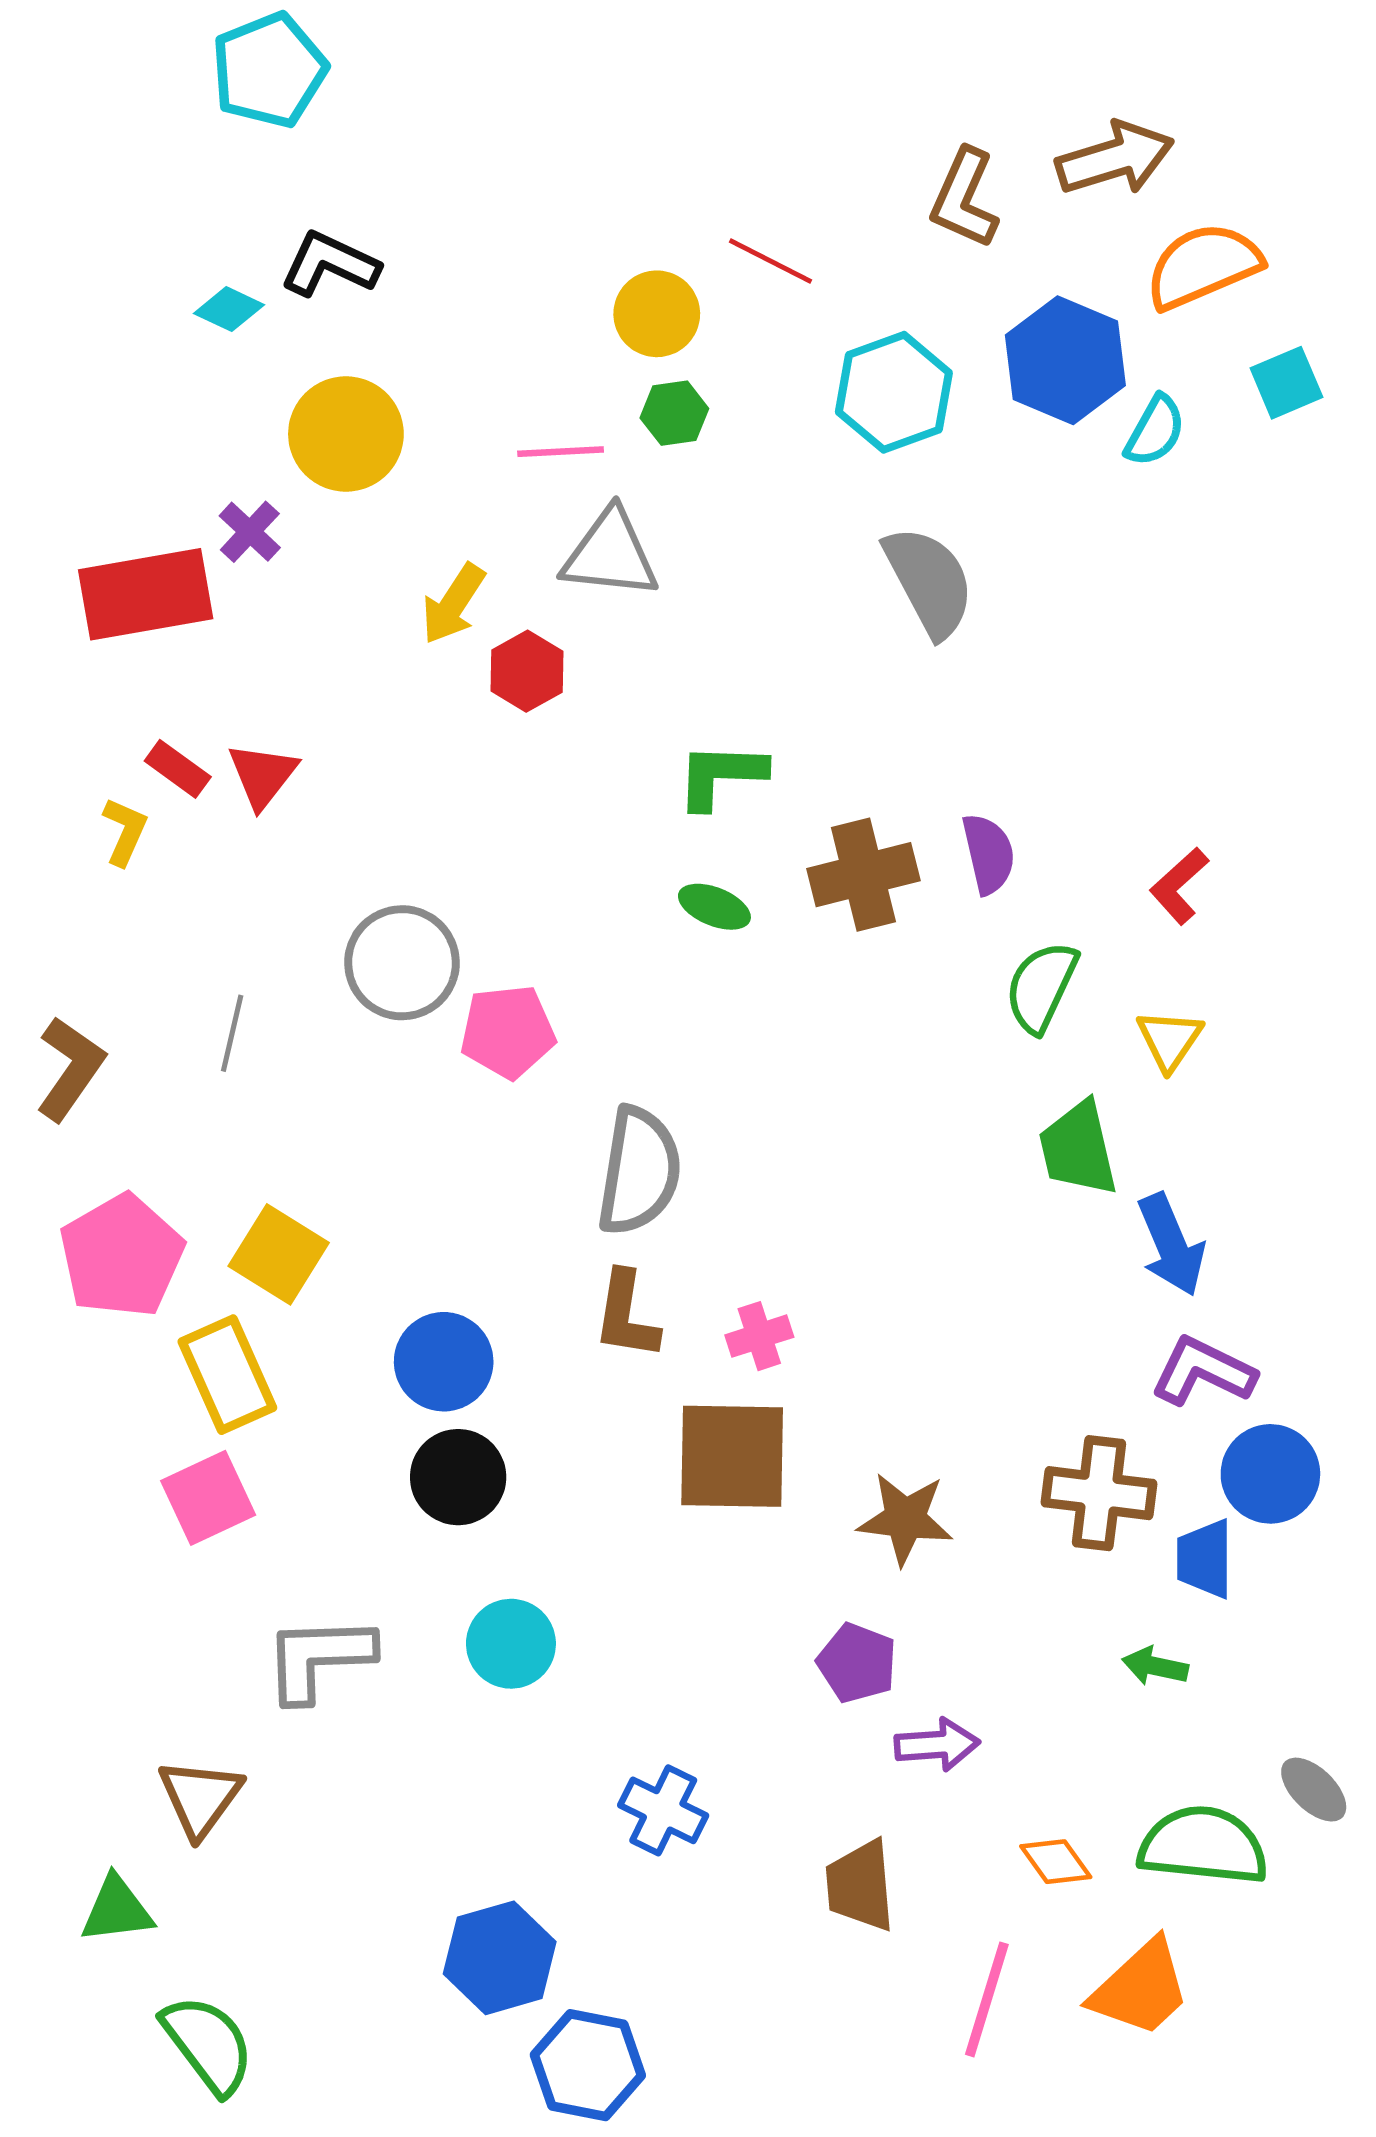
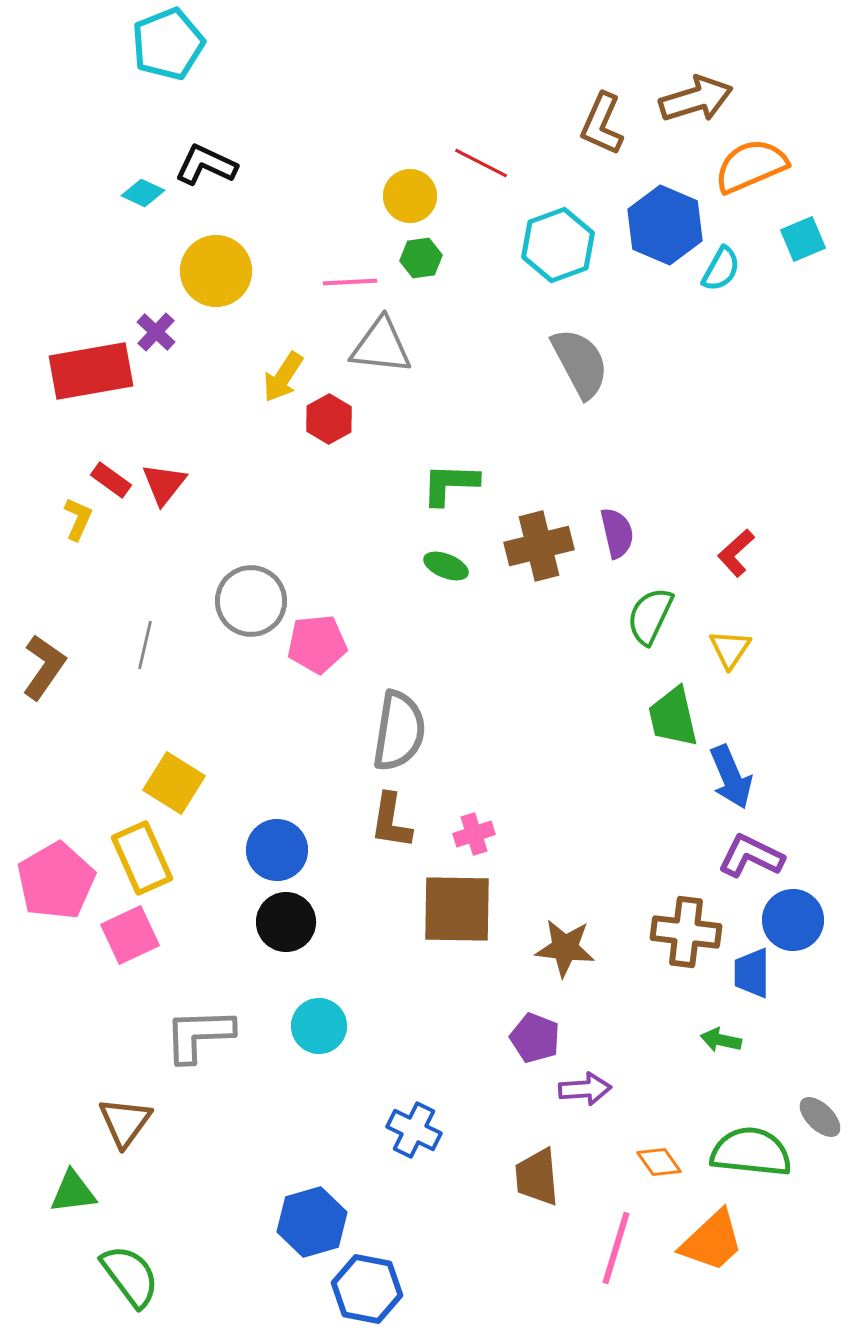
pink pentagon: (122, 1256) -> (56, 881), moved

